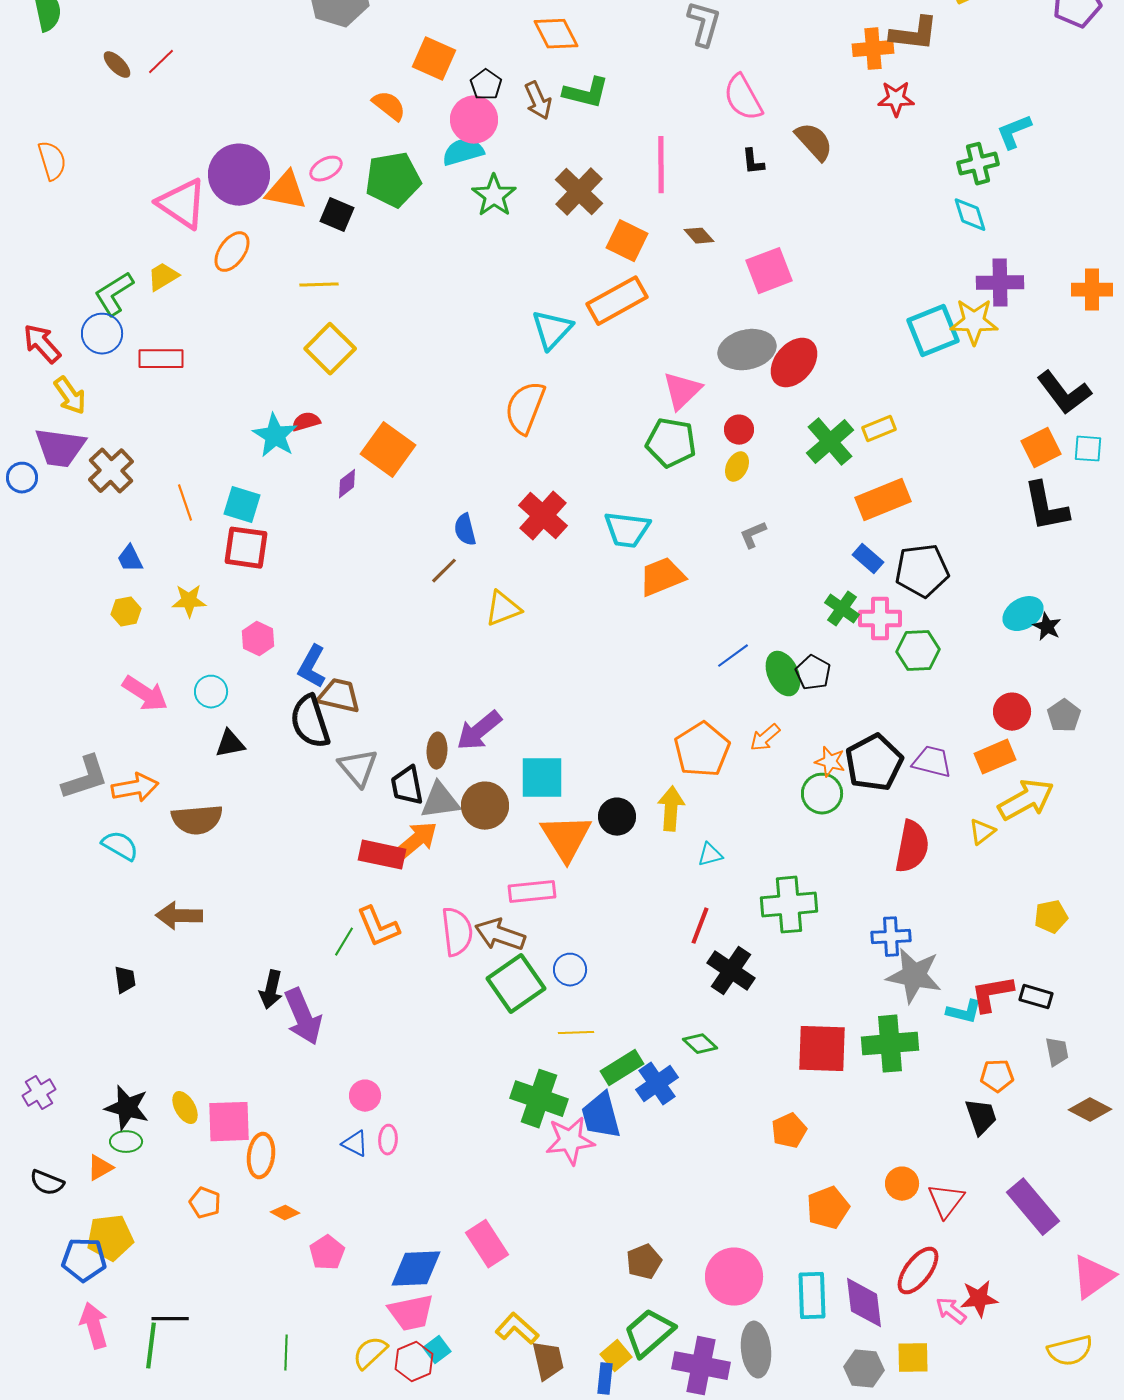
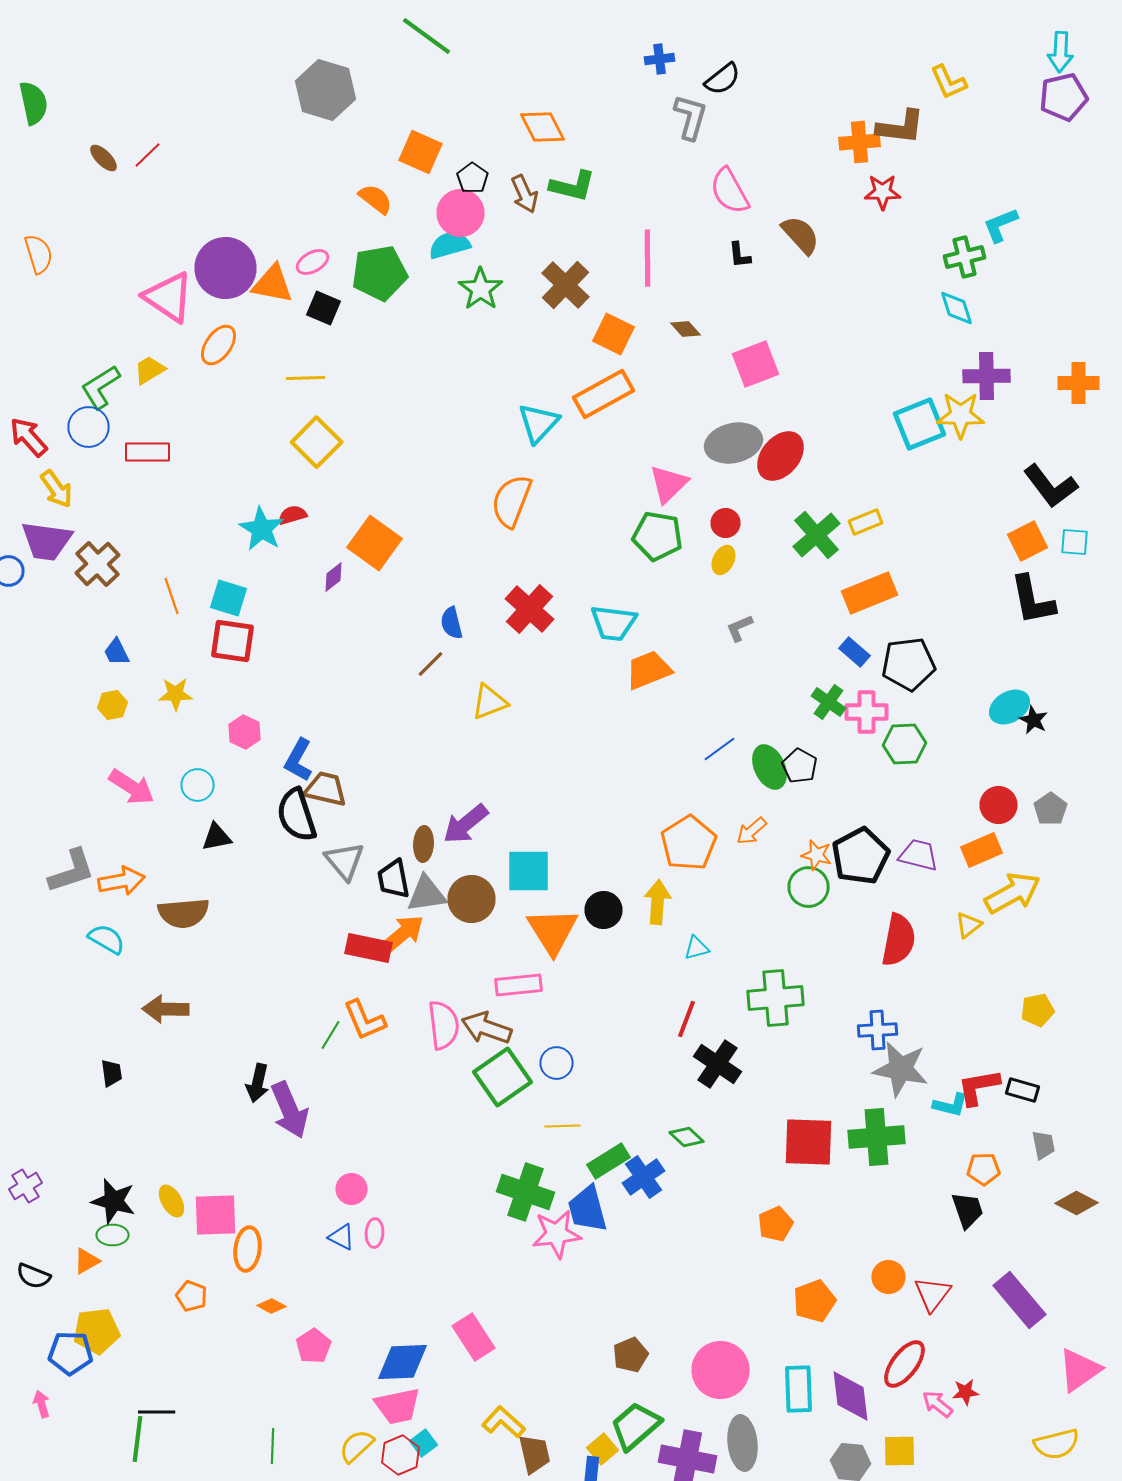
red star: (979, 1299) -> (966, 1392), size x0.7
pink arrow: (94, 1326) -> (42, 1404), moved, size x0.6

